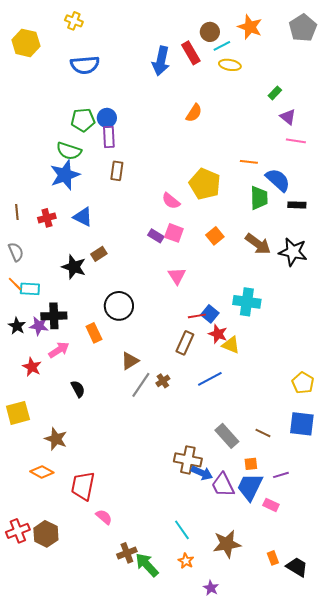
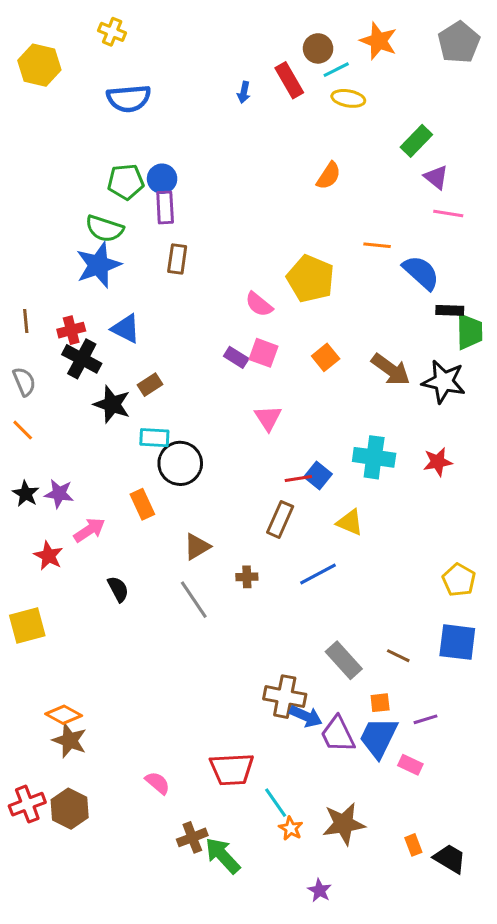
blue arrow: (161, 61) -> (244, 92), size x0.5
green rectangle: (275, 93) -> (416, 141), size x1.5
orange semicircle: (194, 113) -> (329, 176), moved
green trapezoid: (259, 198) -> (469, 332), moved
cyan rectangle: (30, 289) -> (154, 438), moved
black cross: (54, 316) -> (82, 359), moved, turned 30
red star: (218, 334) -> (438, 462), moved, turned -30
brown cross: (163, 381) -> (247, 577), turned 32
gray line: (141, 385) -> (194, 600), moved, turned -68
brown star: (56, 439) -> (70, 740), moved
red trapezoid: (83, 486) -> (232, 769), moved, turned -104
orange star: (186, 561) -> (291, 828), moved

